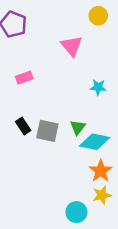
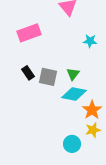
pink rectangle: (24, 78) -> (29, 33), size x1.6
cyan diamond: (95, 142) -> (74, 94), moved

